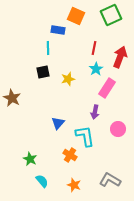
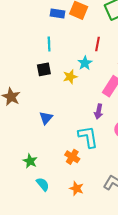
blue rectangle: (58, 30) -> (57, 13), moved
cyan star: (96, 69) -> (85, 63), moved
blue triangle: (58, 123) -> (46, 118), moved

